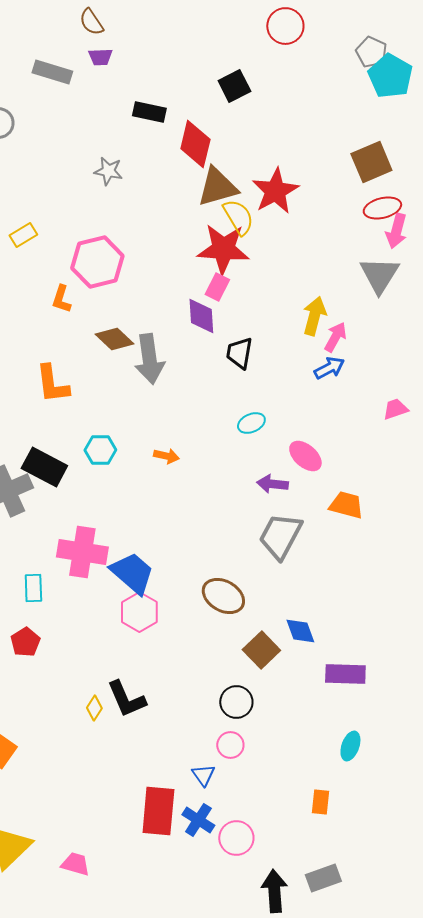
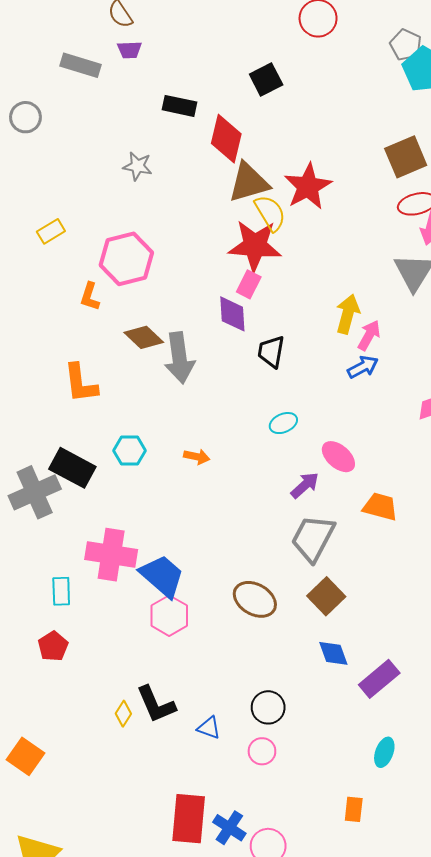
purple arrow: (272, 484) -> (305, 485), turned 132
blue diamond: (300, 631) -> (333, 653), moved
brown square: (261, 650) -> (326, 596), moved
purple rectangle: (345, 674) -> (379, 679), turned -42
blue triangle: (203, 775) -> (209, 728), moved, turned -35

